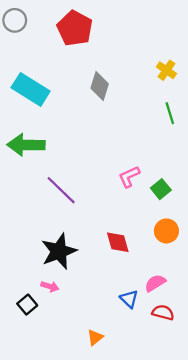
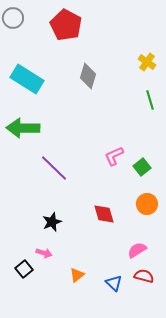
black star: (59, 251) -> (52, 222), size x0.6
blue triangle: (129, 299) -> (114, 283), moved
orange triangle: (95, 337) -> (77, 275), moved

